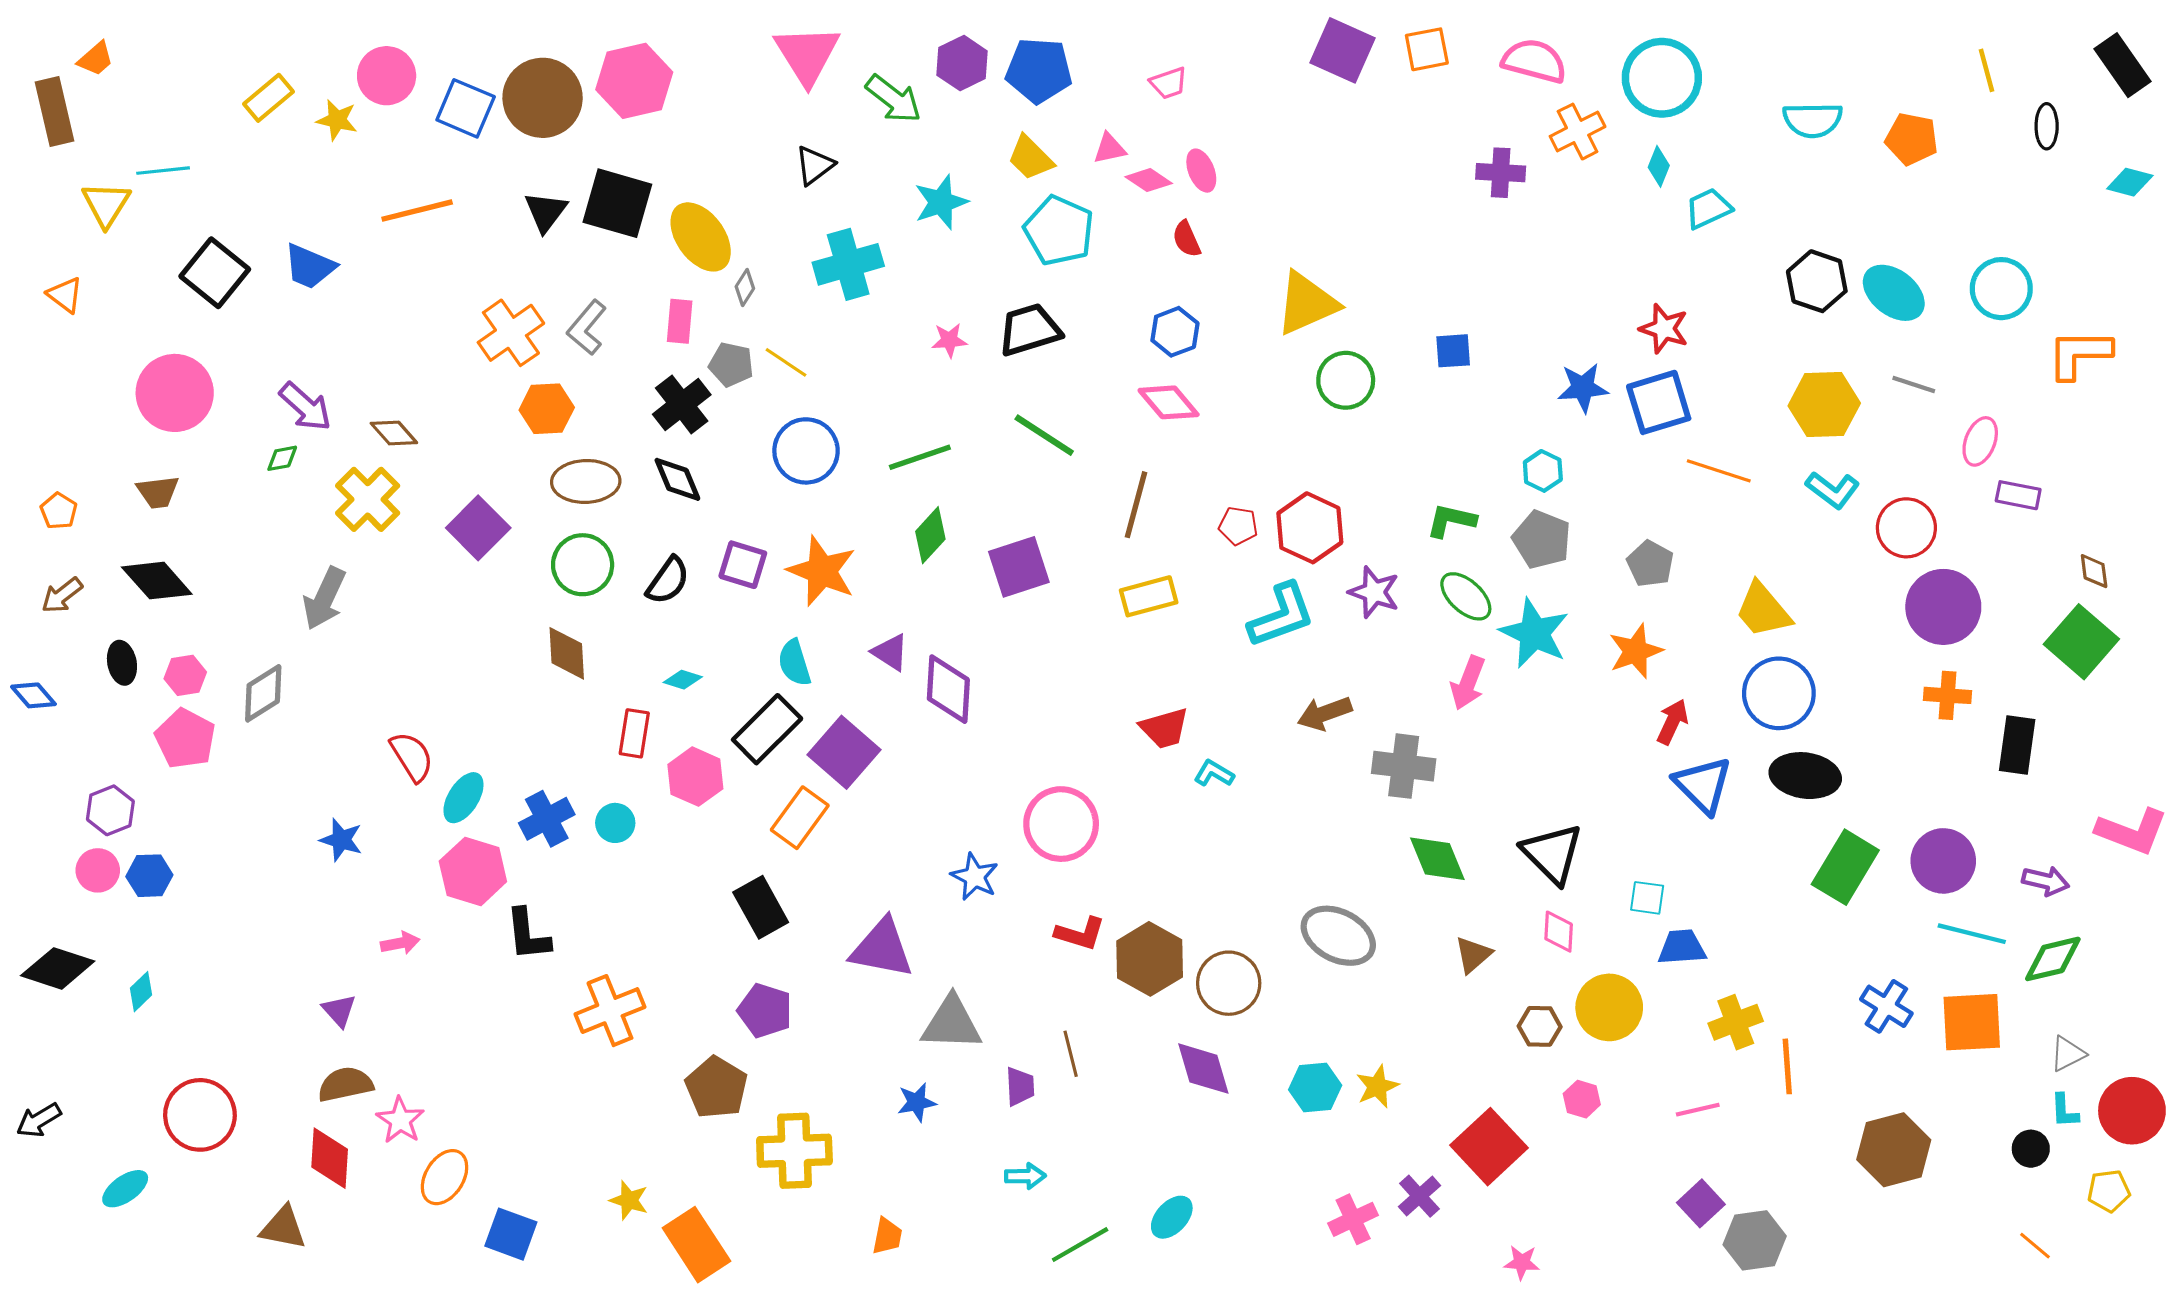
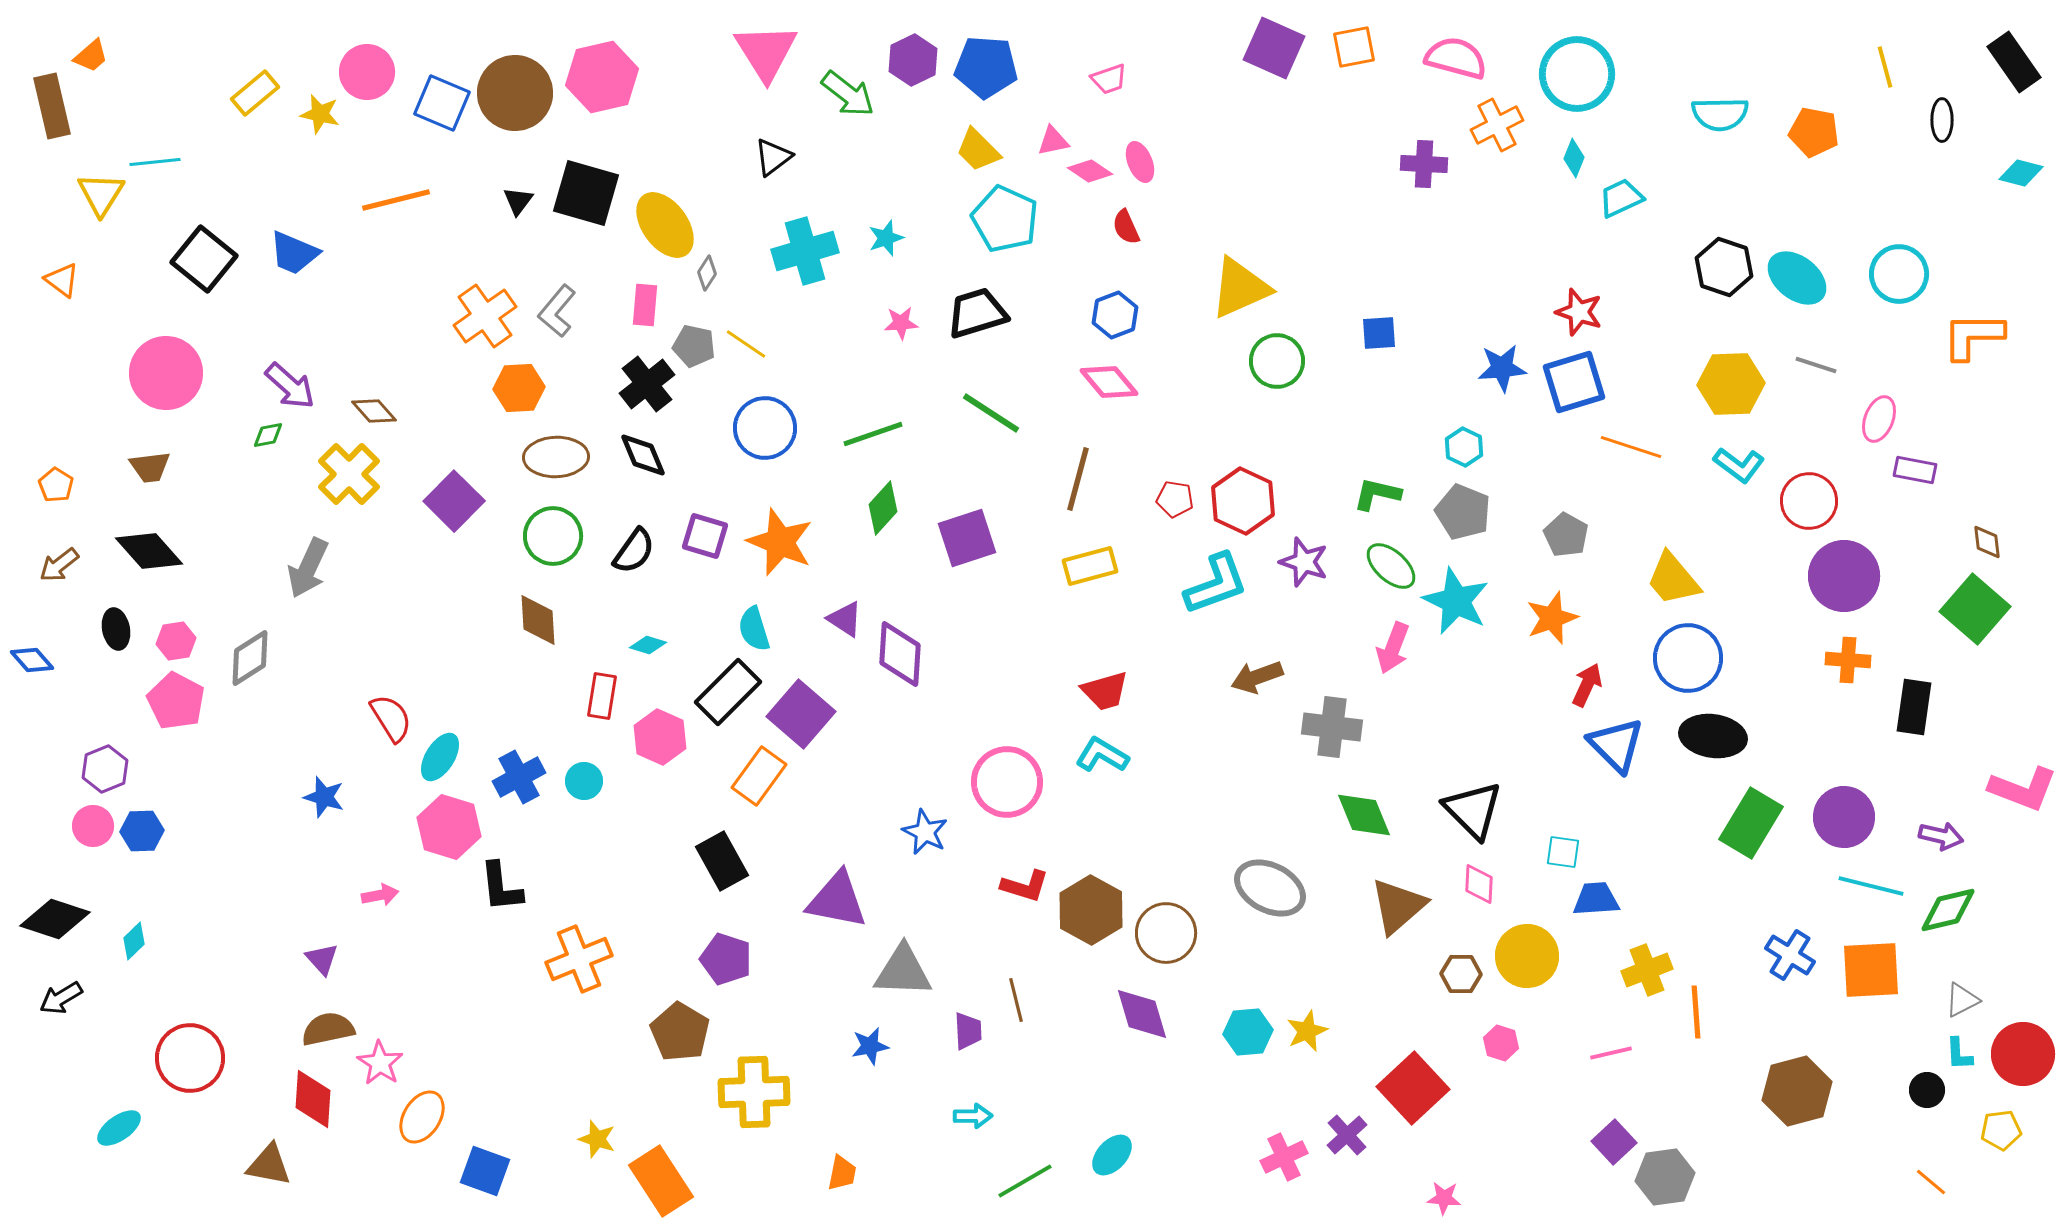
cyan star: (941, 202) -> (886, 238), moved, size x0.7
black triangle: (546, 212) -> (518, 201), size x0.7
cyan L-shape: (1214, 773) -> (1102, 755), moved, size x1.4
brown triangle: (1473, 955) -> (1398, 906), size x1.6
black arrow: (39, 1120) -> (61, 998), moved

